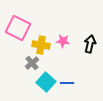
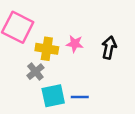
cyan square: (46, 82) -> (53, 96), turned 36

